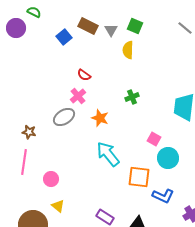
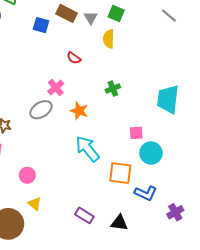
blue square: (64, 37) -> (41, 25), turned -35
red semicircle: (84, 75) -> (74, 58), moved
pink square: (154, 139) -> (136, 133), turned -32

